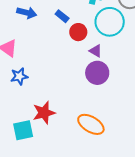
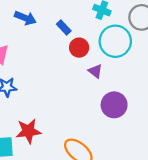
purple circle: (97, 73) -> (114, 105), moved

